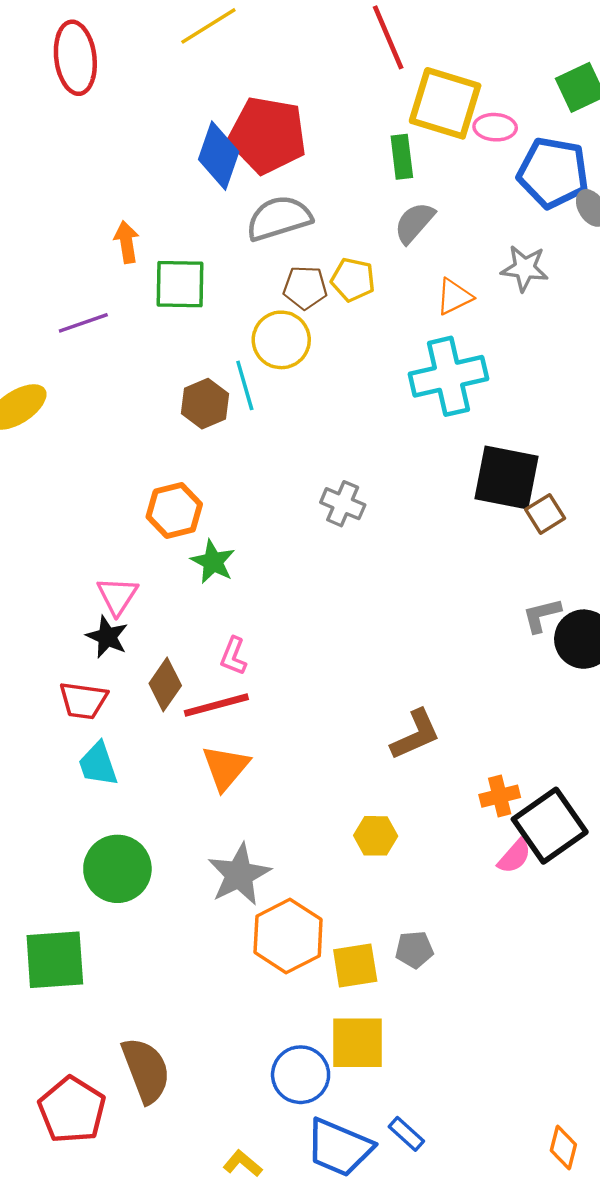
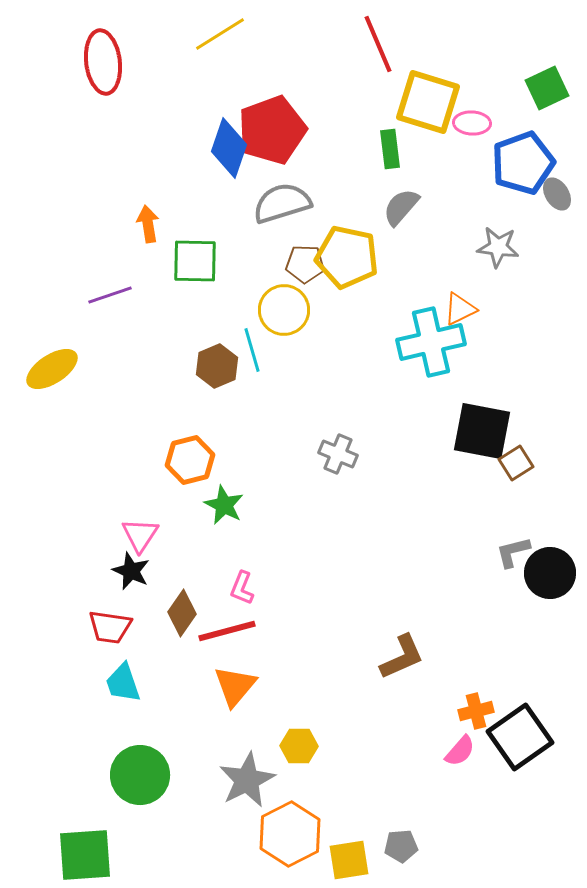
red pentagon: (268, 135) -> (272, 130), turned -30
blue pentagon: (553, 173) -> (523, 163), turned -30
yellow pentagon: (353, 280) -> (347, 257), size x1.6
orange triangle: (454, 297) -> (460, 309), moved
yellow hexagon: (376, 836) -> (299, 746), moved
pink semicircle: (514, 856) -> (460, 751), moved

